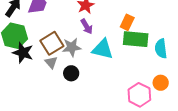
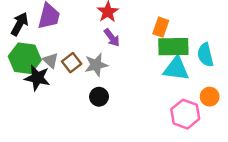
brown square: (52, 43) -> (72, 63), size x0.7
cyan triangle: (103, 49) -> (176, 69), moved
gray triangle: (51, 62) -> (51, 60), moved

